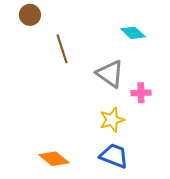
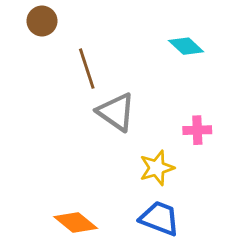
gray triangle: (110, 74) -> (116, 112), moved

